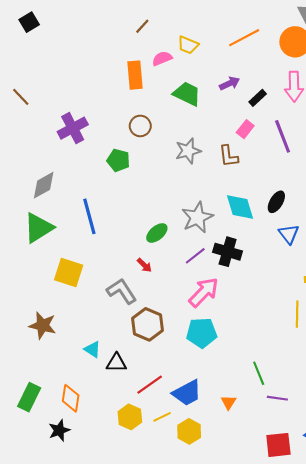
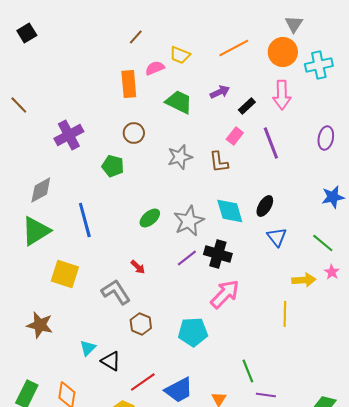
green ellipse: (157, 233) -> (150, 218), moved
pink arrow: (204, 292) -> (225, 294), moved
brown hexagon: (148, 324) -> (141, 324), size x0.7
cyan triangle: (92, 349) -> (88, 348), turned 42
black triangle: (116, 363) -> (111, 361), turned 30

